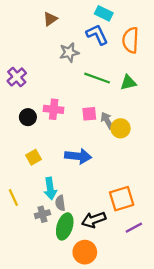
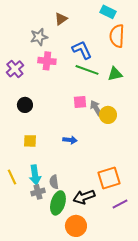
cyan rectangle: (104, 13) -> (108, 12), moved
brown triangle: (50, 19) -> (61, 19), moved
blue L-shape: (97, 35) -> (82, 50), moved
gray star: (69, 52) -> (39, 37), moved
pink cross: (54, 109) -> (47, 61), moved
blue arrow: (78, 156) -> (70, 140), size x0.6
yellow square: (33, 157) -> (30, 141), turned 32
cyan arrow: (50, 189) -> (35, 175), moved

